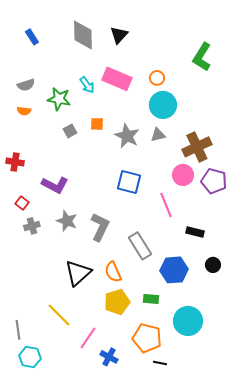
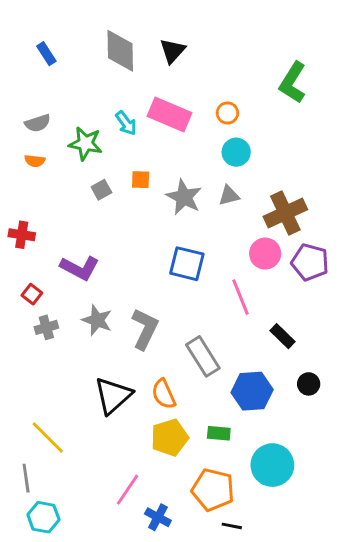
cyan circle: (163, 105) -> (236, 152), size x0.7
black rectangle: (195, 232) -> (283, 336), turned 30
yellow line: (59, 315) -> (48, 438), moved

